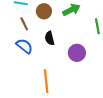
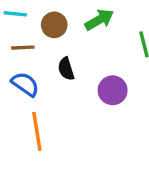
brown line: (24, 24) -> (23, 48), turned -64
orange line: (46, 81) -> (37, 131), moved

